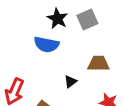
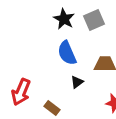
blue semicircle: (46, 45) -> (67, 53), moved, turned 55

